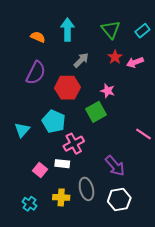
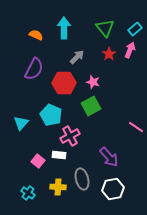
pink arrow: (135, 62) -> (130, 50), moved, turned 133
pink star: (108, 91) -> (93, 82), moved

